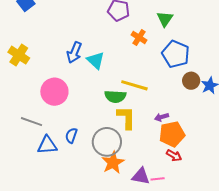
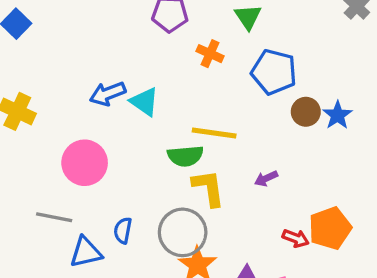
blue arrow: (74, 52) -> (108, 94), turned 55
orange pentagon: (172, 134) -> (330, 228), moved

